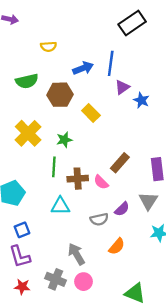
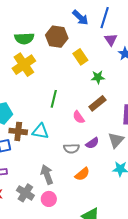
blue arrow: (83, 68) -> (80, 18), turned 54
green semicircle: (27, 81) -> (24, 38), moved
purple triangle: (122, 87) -> (111, 40), turned -40
green star: (64, 140) -> (98, 77), moved
green line: (54, 167) -> (54, 99), moved
brown cross: (78, 179) -> (18, 131), moved

